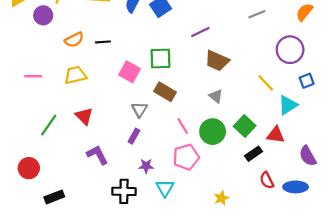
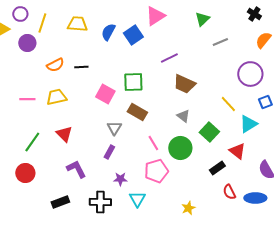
pink line: (33, 76) -> (27, 99), moved
green square: (245, 126) -> (209, 132), moved
red triangle: (276, 135) -> (237, 151), turned 30
red circle: (29, 168) -> (25, 173), moved
black rectangle: (54, 197) -> (60, 202), moved

